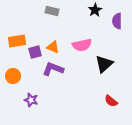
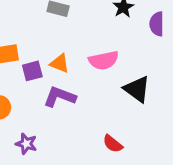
black triangle: (104, 64) -> (137, 89), turned -42
red semicircle: (111, 101) -> (113, 144), moved

